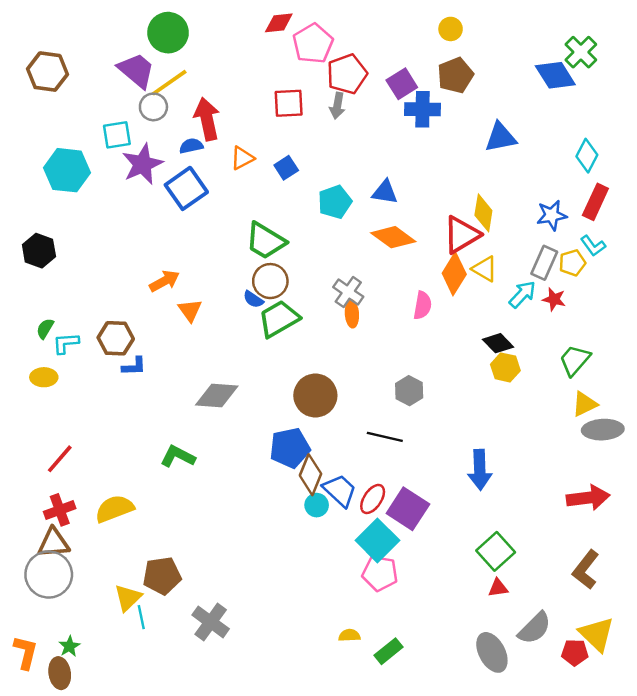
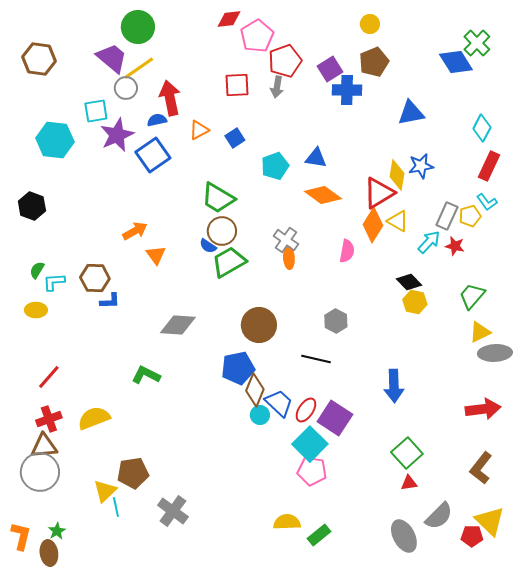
blue star: (552, 215) -> (421, 166), moved
yellow semicircle: (349, 635) -> (287, 522), size x1.5

